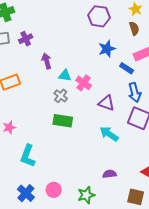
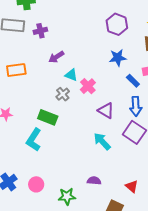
purple arrow: (47, 61) -> (56, 57), turned -119
green rectangle: (63, 121) -> (48, 117), moved
cyan L-shape: (28, 156) -> (34, 140), moved

